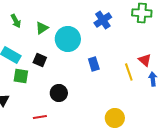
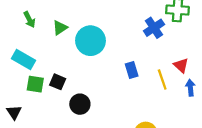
blue cross: (103, 20) -> (154, 28), moved
black square: (40, 60) -> (58, 82), moved
blue rectangle: (94, 64) -> (132, 70), moved

